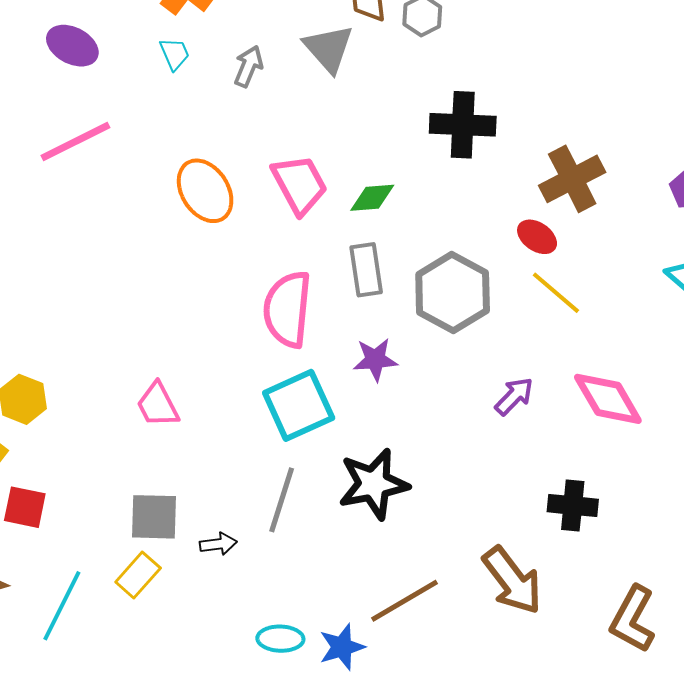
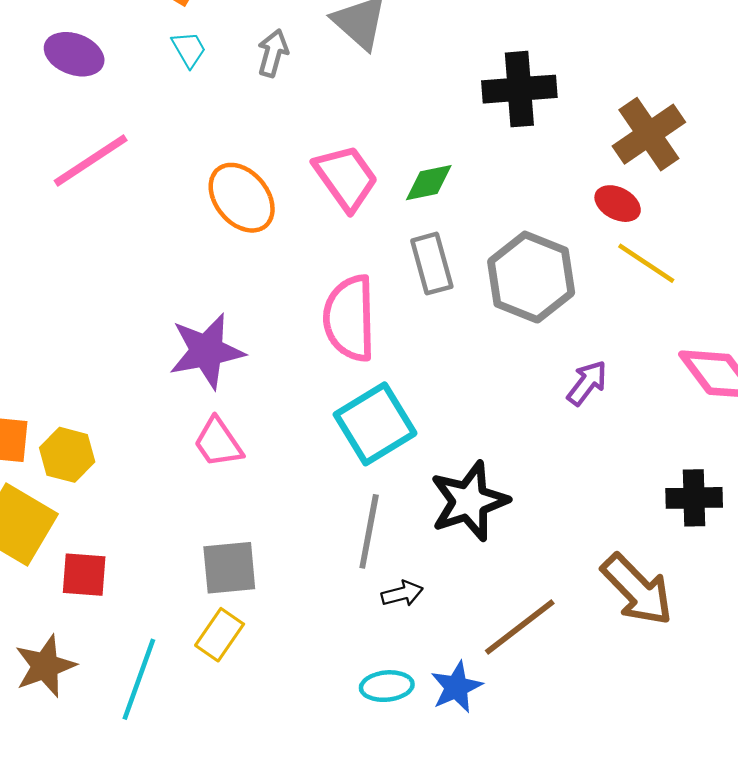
purple star: (375, 360) -> (207, 351), moved, size x1.5
purple arrow: (514, 396) -> (587, 383), moved
black arrow: (218, 544) -> (402, 594), moved

